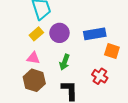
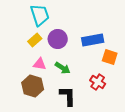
pink triangle: (33, 58) -> (40, 64), moved
green arrow: (65, 62) -> (63, 68), turned -77

